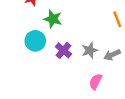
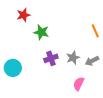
cyan circle: (35, 41) -> (13, 68), moved
purple cross: (63, 50) -> (51, 58), turned 32

